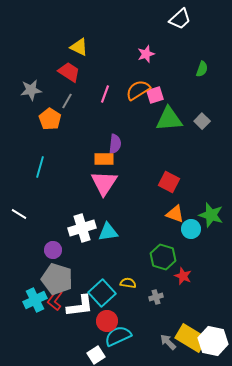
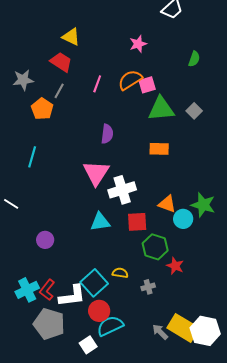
orange rectangle: (104, 159) -> (159, 149), moved
red square: (169, 182) -> (137, 222), moved, turned -30
white cross: (82, 228) -> (122, 190), moved
gray pentagon: (57, 279) -> (49, 324), moved

